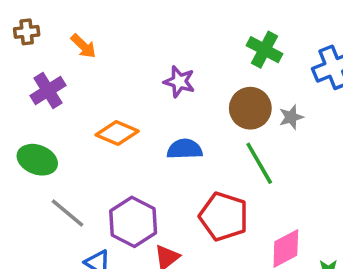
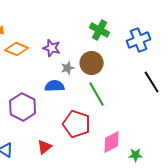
gray star: (291, 117) -> (68, 68), moved
orange diamond: (117, 133) -> (17, 49), moved
purple hexagon: (133, 222) -> (23, 107), moved

